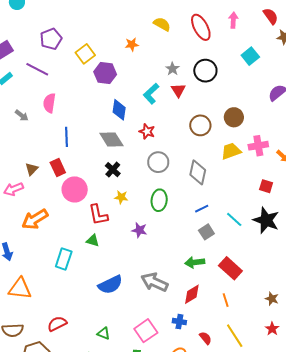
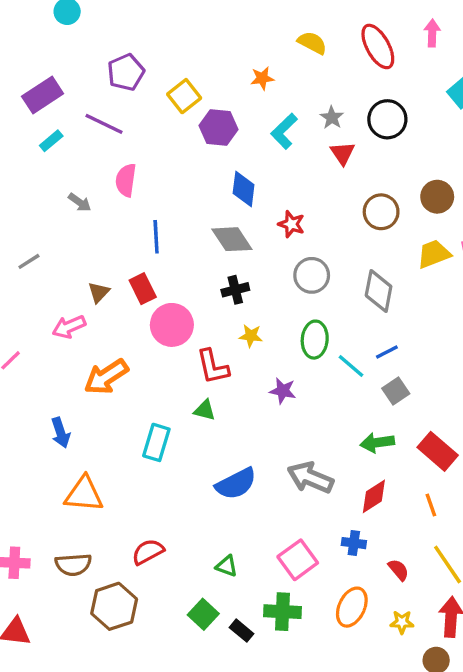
cyan L-shape: (151, 94) -> (284, 131), moved
black cross: (113, 170) -> (235, 290), turned 35
cyan line: (234, 219) -> (351, 366), moved

